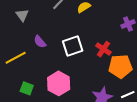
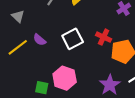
yellow line: (16, 58) -> (18, 47), moved
green square: (27, 88) -> (42, 88), moved

